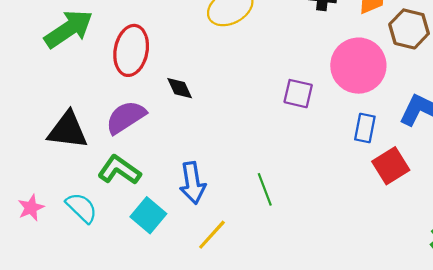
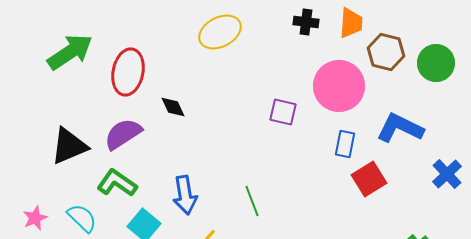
black triangle: (68, 130) -> (69, 146), turned -30

